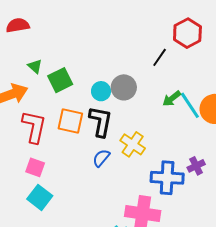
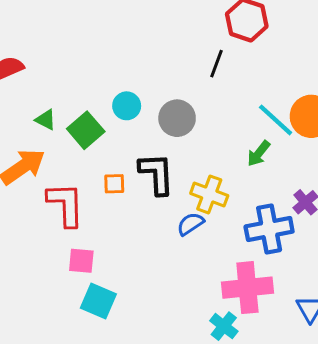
cyan circle: (101, 91) -> (127, 106), moved
green arrow: (172, 99) -> (259, 153), moved
orange square: (70, 121) -> (114, 184), size x0.6
blue semicircle: (101, 158) -> (190, 224), moved, turned 30

